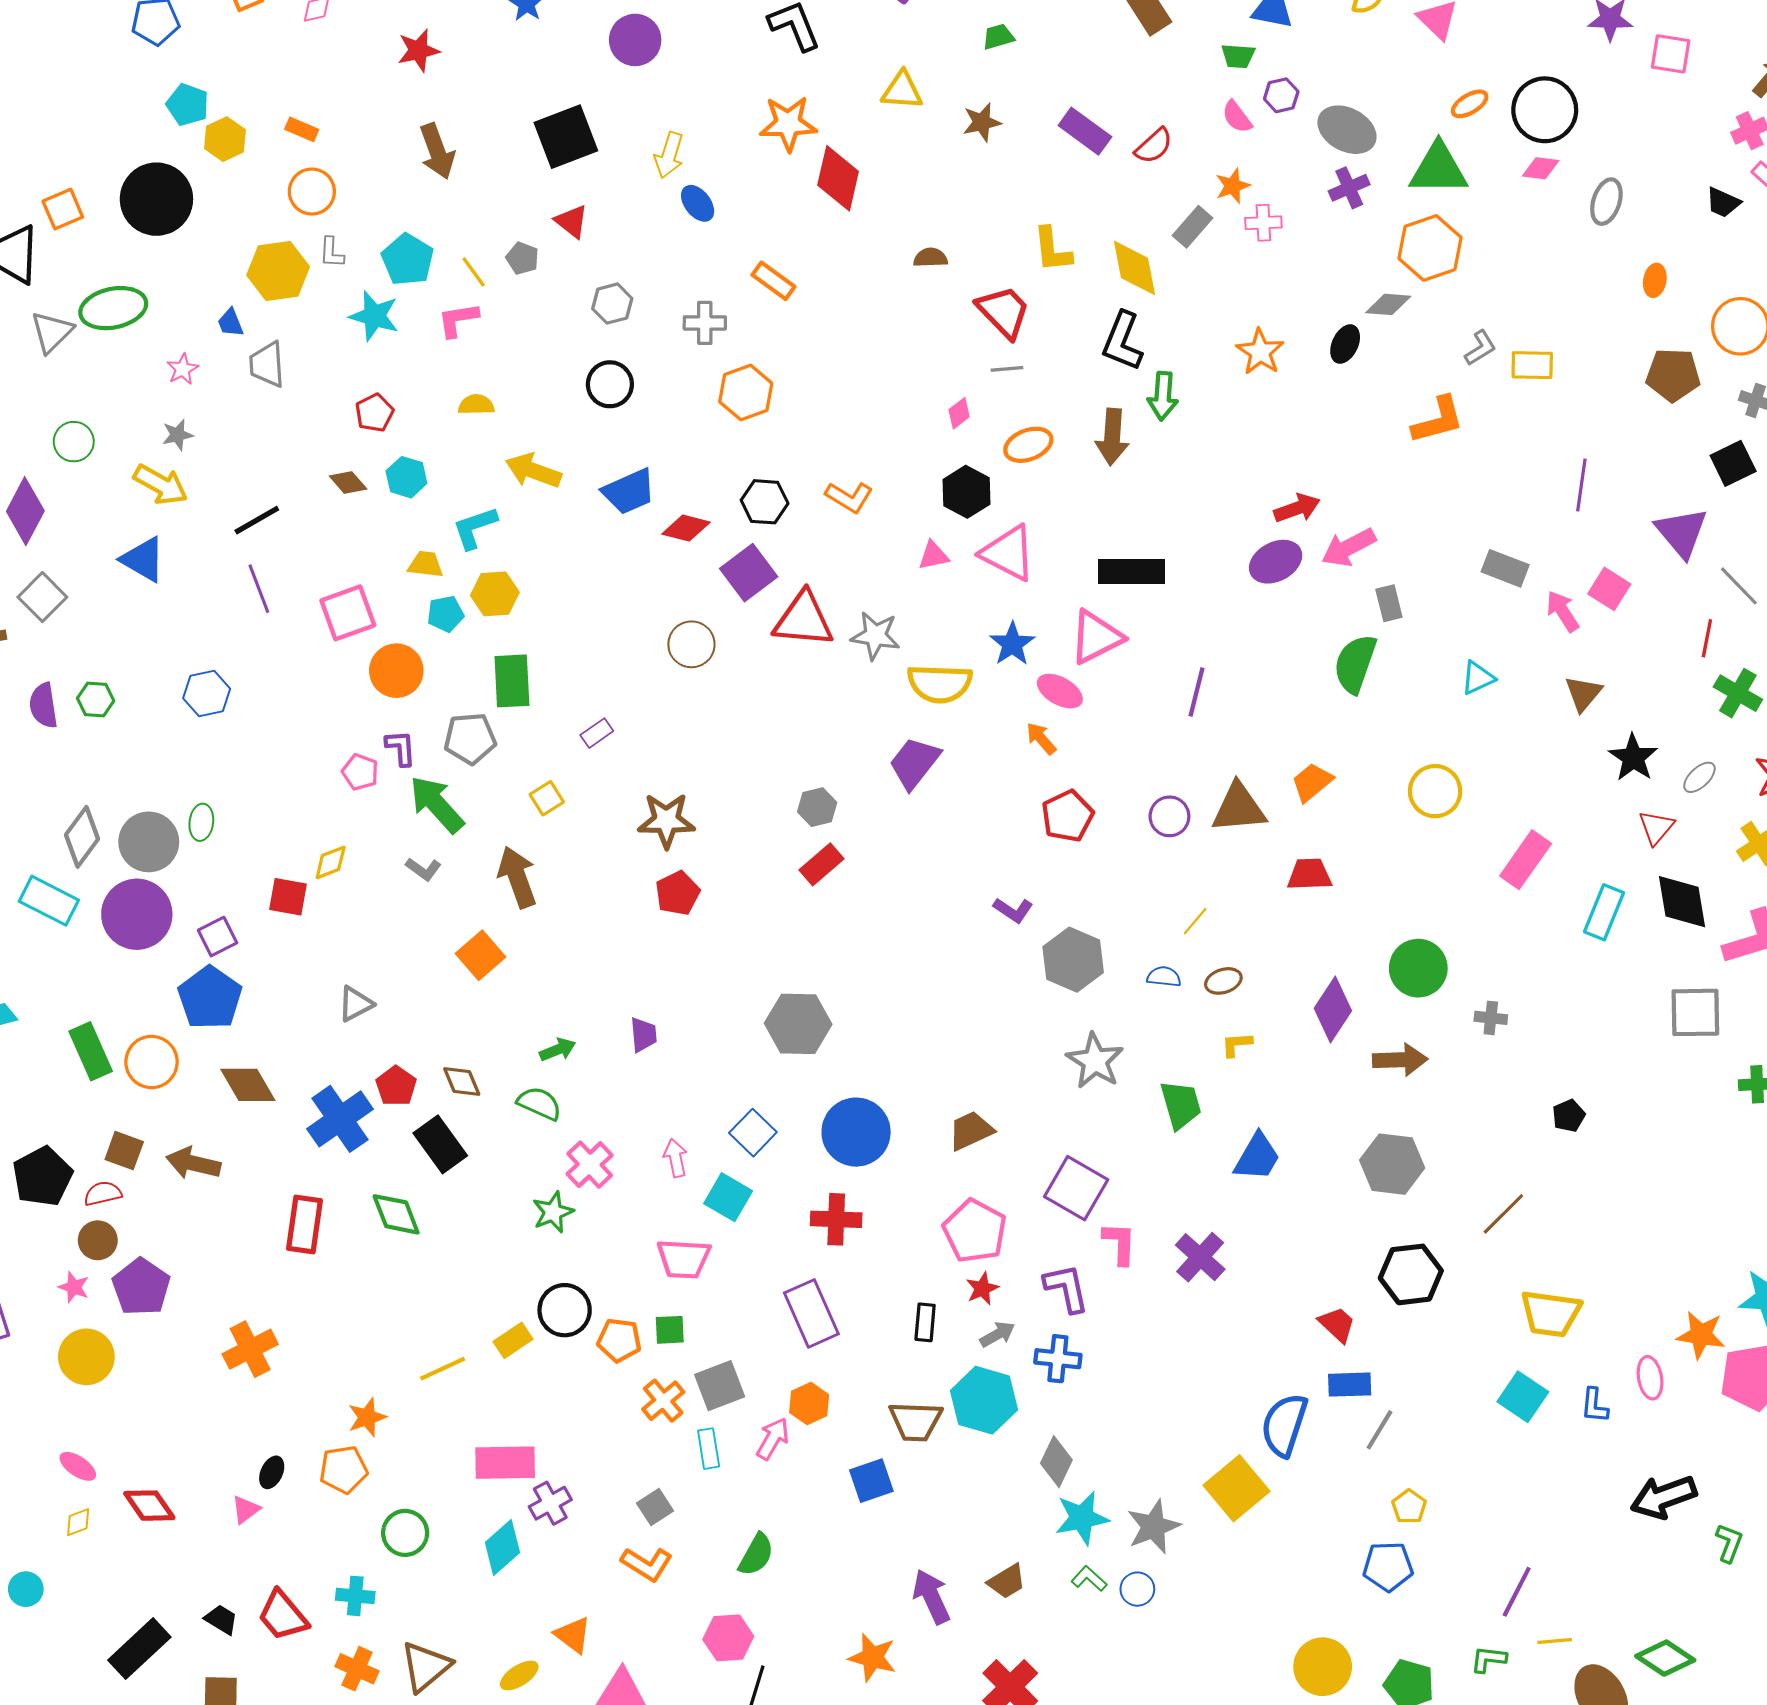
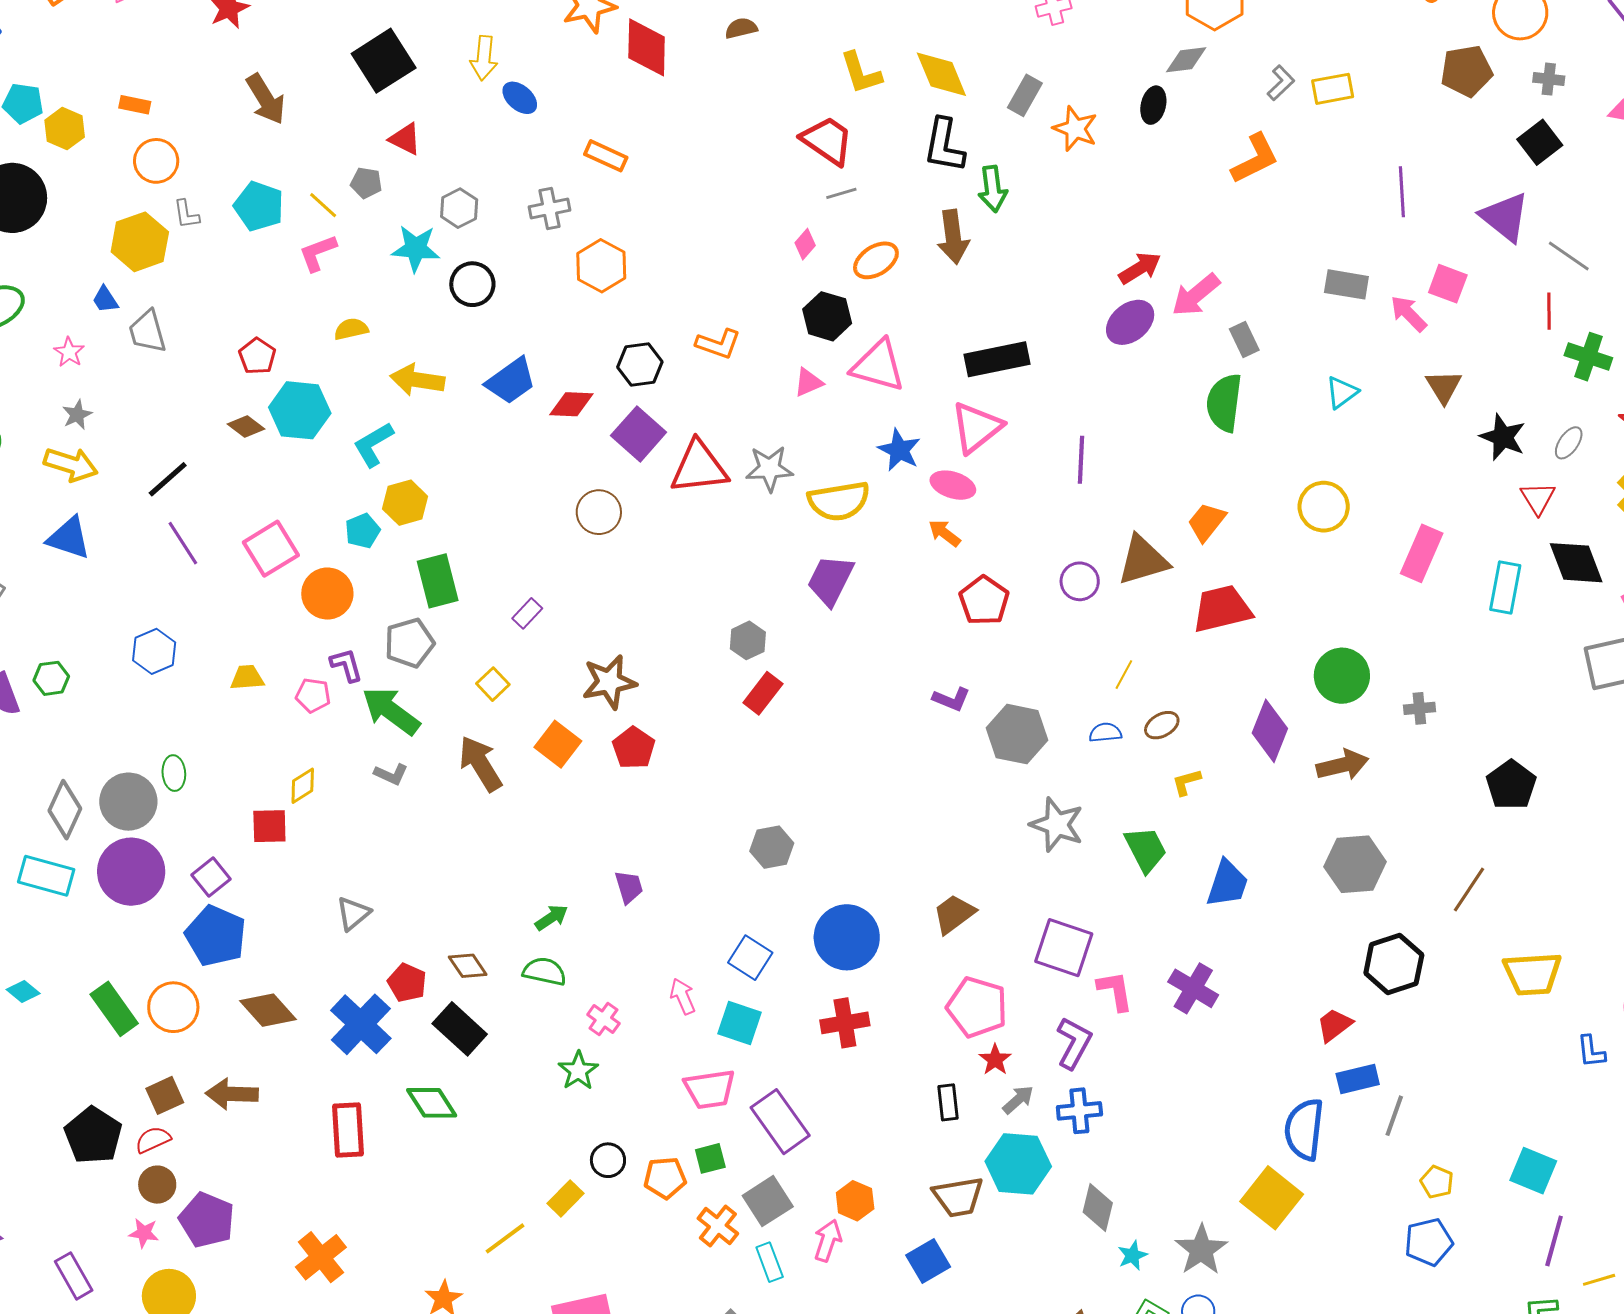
gray rectangle: (1193, 227) -> (1025, 95), moved
brown semicircle: (931, 258) -> (741, 28), moved
cyan star: (374, 316) -> (416, 248), moved
cyan hexagon: (406, 477) -> (300, 410), size x1.5
yellow trapezoid: (426, 564) -> (247, 678), moved
red trapezoid: (1309, 874) -> (1222, 609), size x1.4
orange square: (481, 955) -> (558, 744), moved
gray hexagon: (798, 1024) -> (772, 847), size x0.7
black pentagon: (1569, 1116) -> (1511, 785), size x1.6
brown square: (124, 1151) -> (165, 1095), turned -33
pink cross: (590, 1165) -> (603, 1019), size x0.7
purple L-shape: (1066, 1288) -> (1074, 1043), turned 52
black circle: (565, 1310) -> (608, 1160), size x0.7
purple rectangle: (811, 1313) -> (780, 1122), moved
red trapezoid: (1337, 1324) -> (1334, 1025), turned -69
cyan square: (1523, 1397) -> (1533, 1171), moved
cyan star: (1082, 1518) -> (1133, 1255), size x0.6

